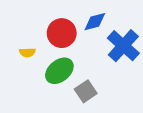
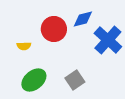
green ellipse: (59, 71) -> (34, 80), moved

